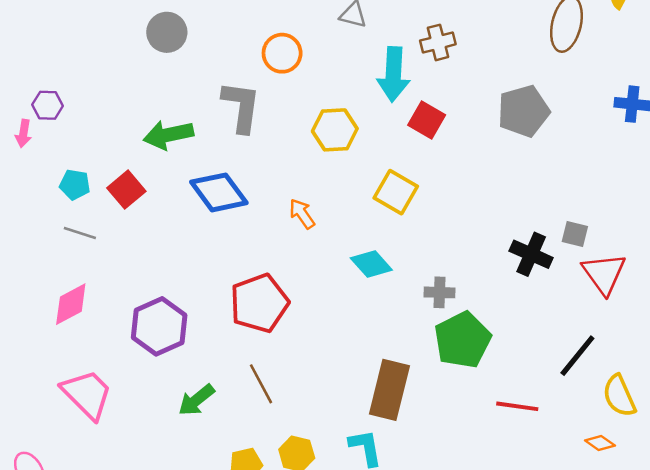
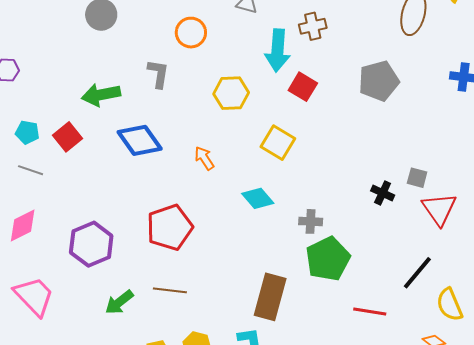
gray L-shape: (241, 107) -> (158, 74), size x0.7
black cross: (531, 254) -> (383, 193), size x0.7
brown line: (261, 384) -> (170, 290), turned -56

